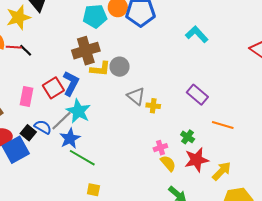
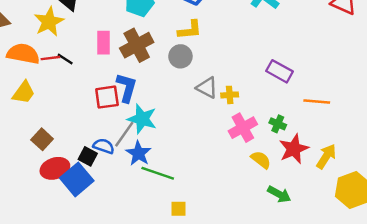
yellow L-shape: (100, 69) -> (190, 30), moved
red square: (53, 88) -> (107, 97), turned 35
pink rectangle: (26, 96) -> (104, 43), moved
pink cross: (160, 148) -> (243, 128), moved, size x1.6

